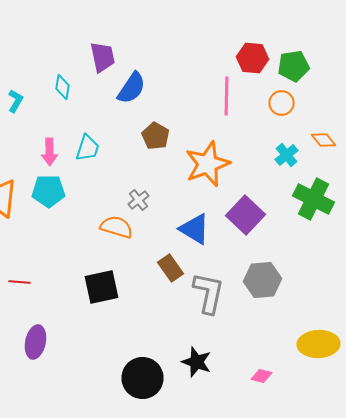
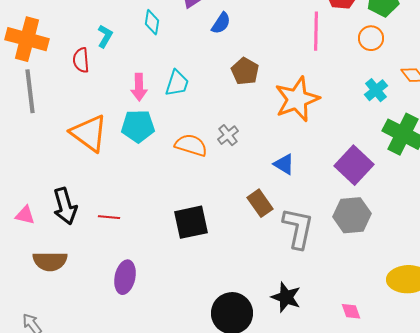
blue semicircle: (132, 88) -> (221, 23), size x0.7
purple square: (246, 215) -> (354, 165), moved
orange semicircle: (116, 227) -> (191, 145), moved
blue triangle: (194, 229) -> (284, 164), size x0.7
pink diamond: (262, 376) -> (351, 311), turned 55

